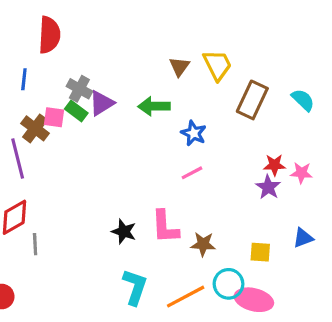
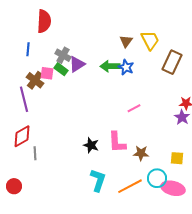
blue star: (194, 133) -> (126, 67), moved

